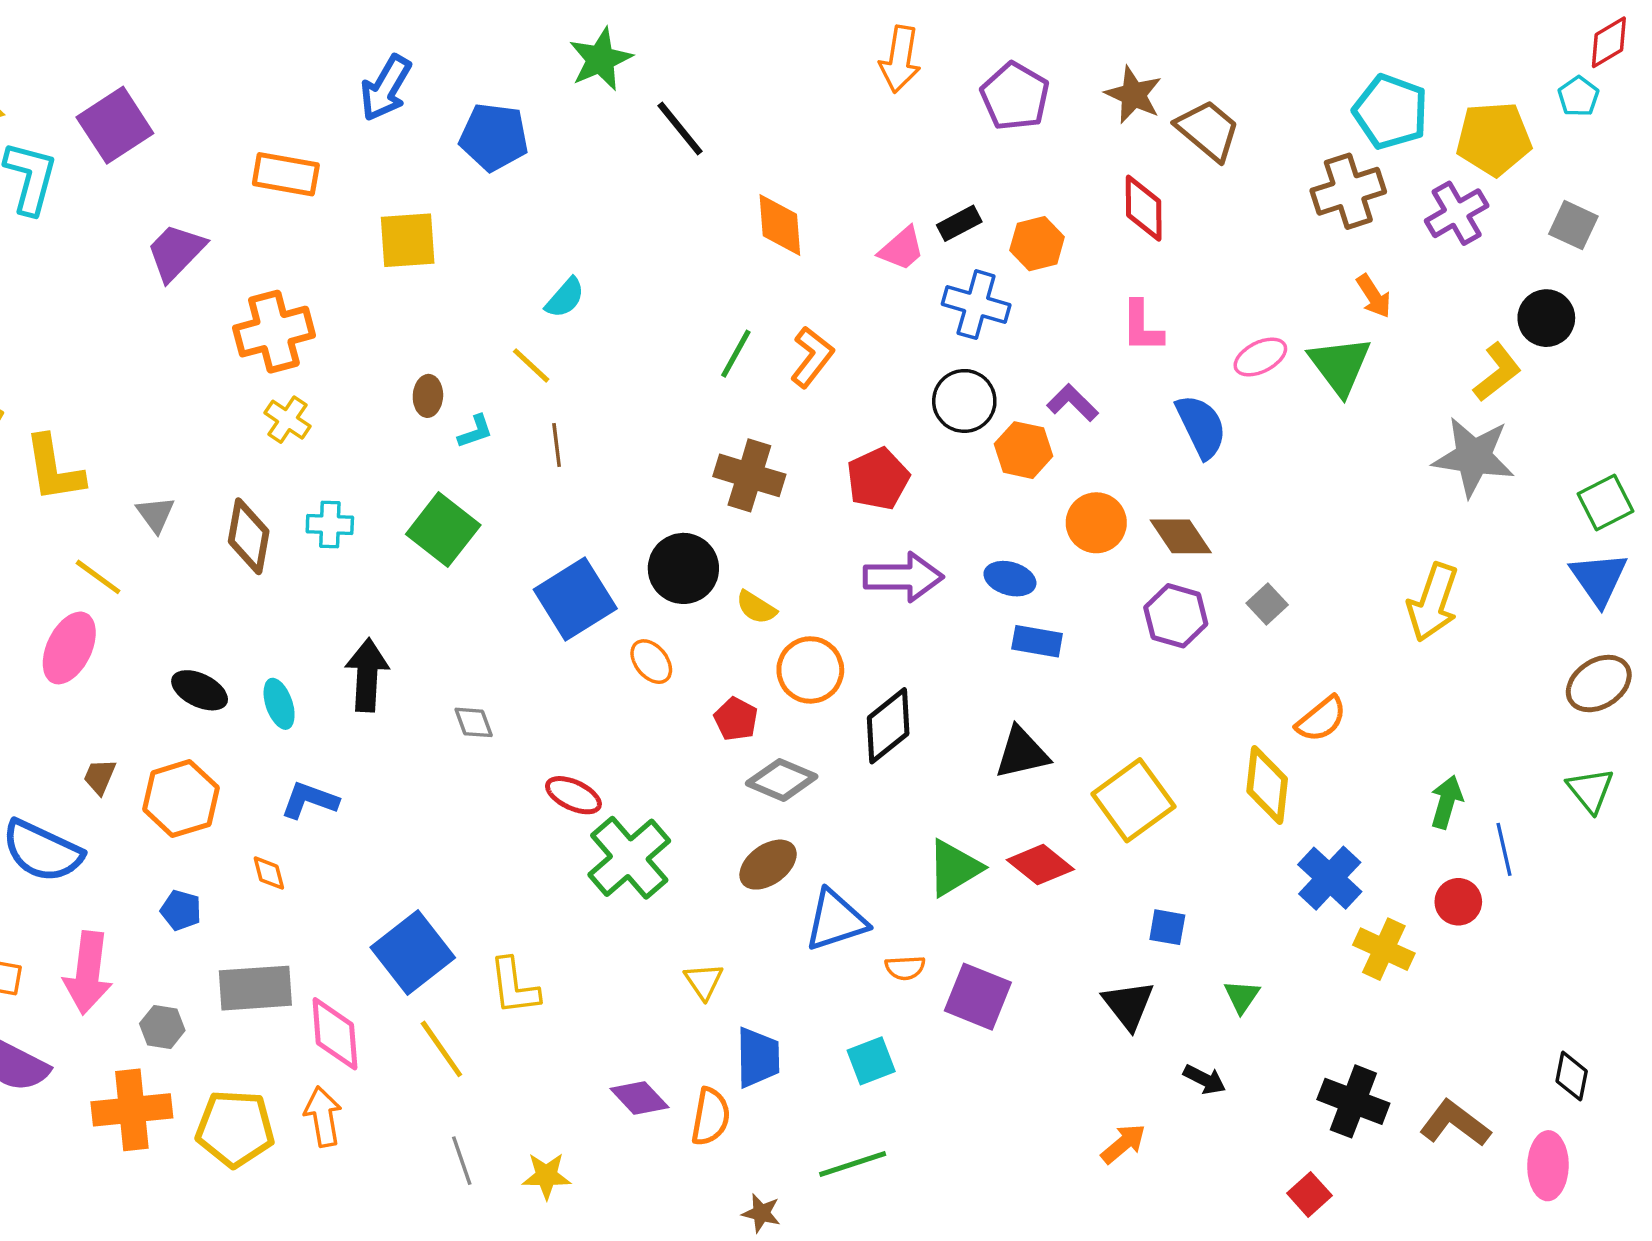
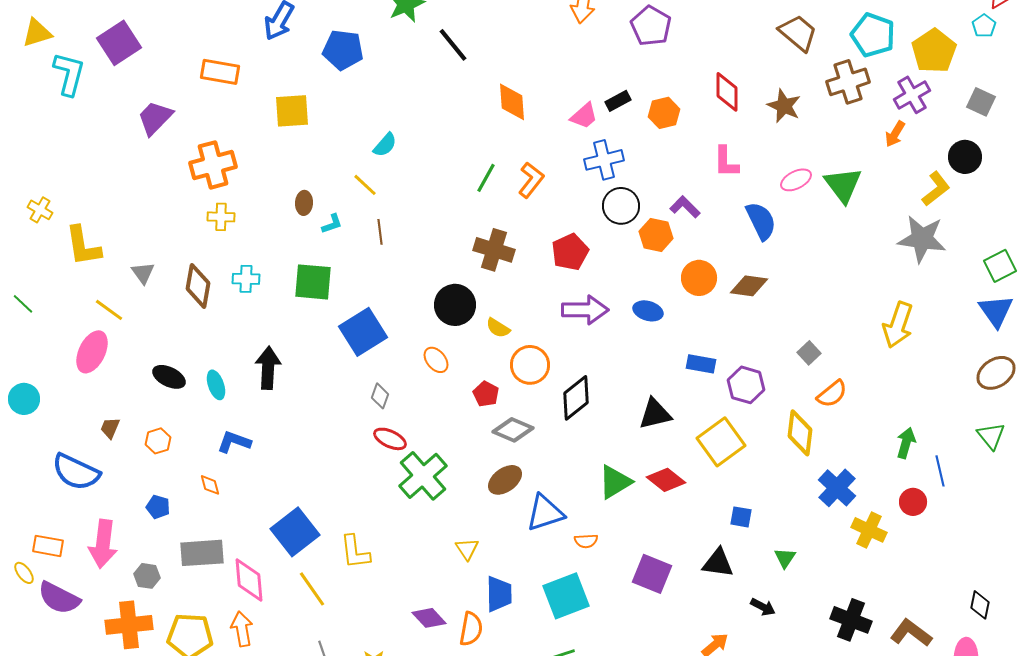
brown star: (1133, 95) -> (784, 106), moved
brown trapezoid: (1208, 130) -> (798, 33), moved
yellow pentagon: (1494, 139) -> (934, 51), turned -30
orange arrow: (1374, 296) -> (895, 134), moved, turned 64
blue cross: (976, 305) -> (604, 160), moved, turned -30
yellow cross: (288, 420) -> (221, 217), turned -32
green square: (443, 530) -> (313, 282), turned -33
brown diamond: (1181, 536) -> (749, 286), turned -48
blue square: (575, 599) -> (363, 332), moved
gray square: (1267, 604) -> (809, 353), moved
purple hexagon: (1176, 616) -> (746, 385), moved
blue rectangle: (1037, 641) -> (701, 364), moved
gray diamond: (474, 722) -> (380, 396), moved, turned 40
orange hexagon: (181, 799) -> (158, 441), size x0.6
purple square: (978, 997) -> (652, 574), moved
black triangle: (1128, 1005) -> (718, 563), turned -44
cyan square: (871, 1061) -> (566, 596), size x1.6

